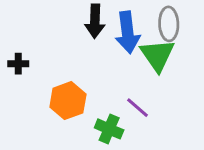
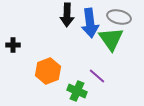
gray ellipse: (169, 24) -> (119, 17), turned -75

